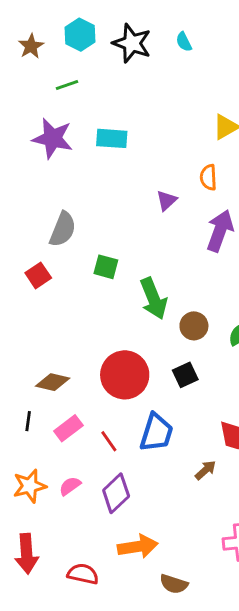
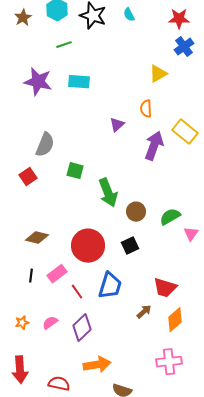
green line: (67, 85) -> (64, 45), moved
brown diamond: (53, 382) -> (37, 238), moved
black line: (28, 421) -> (31, 276), moved
pink rectangle: (68, 428) -> (57, 274), moved
orange star: (30, 486) -> (22, 323), size x0.6

